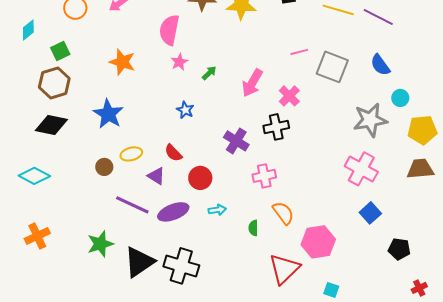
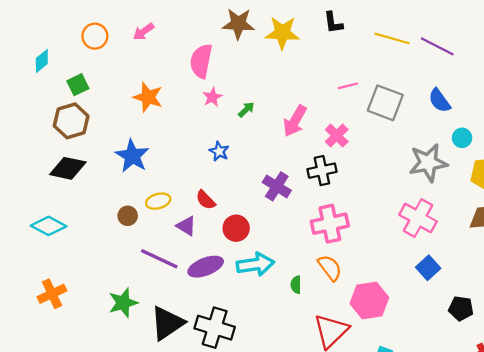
pink cross: (264, 176) -> (330, 224), moved, size x1.4
cyan arrow: (217, 210) -> (255, 264), size x1.8

